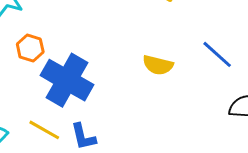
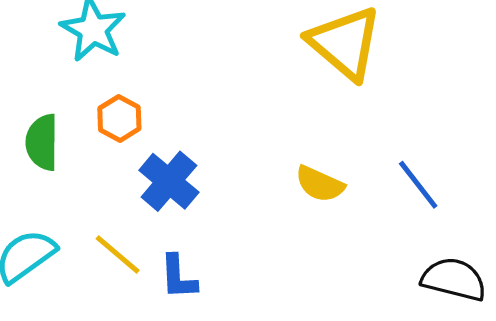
blue cross: (67, 80) -> (169, 181), size x0.7

